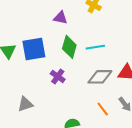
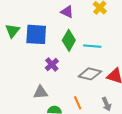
gray triangle: (25, 104) -> (41, 92), moved
orange line: (103, 109) -> (78, 103), moved

